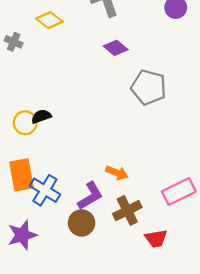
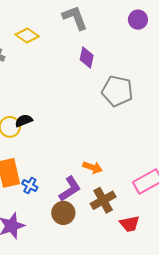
purple diamond: (116, 48) -> (87, 57), turned 65
blue cross: (45, 190) -> (30, 186), size x0.6

